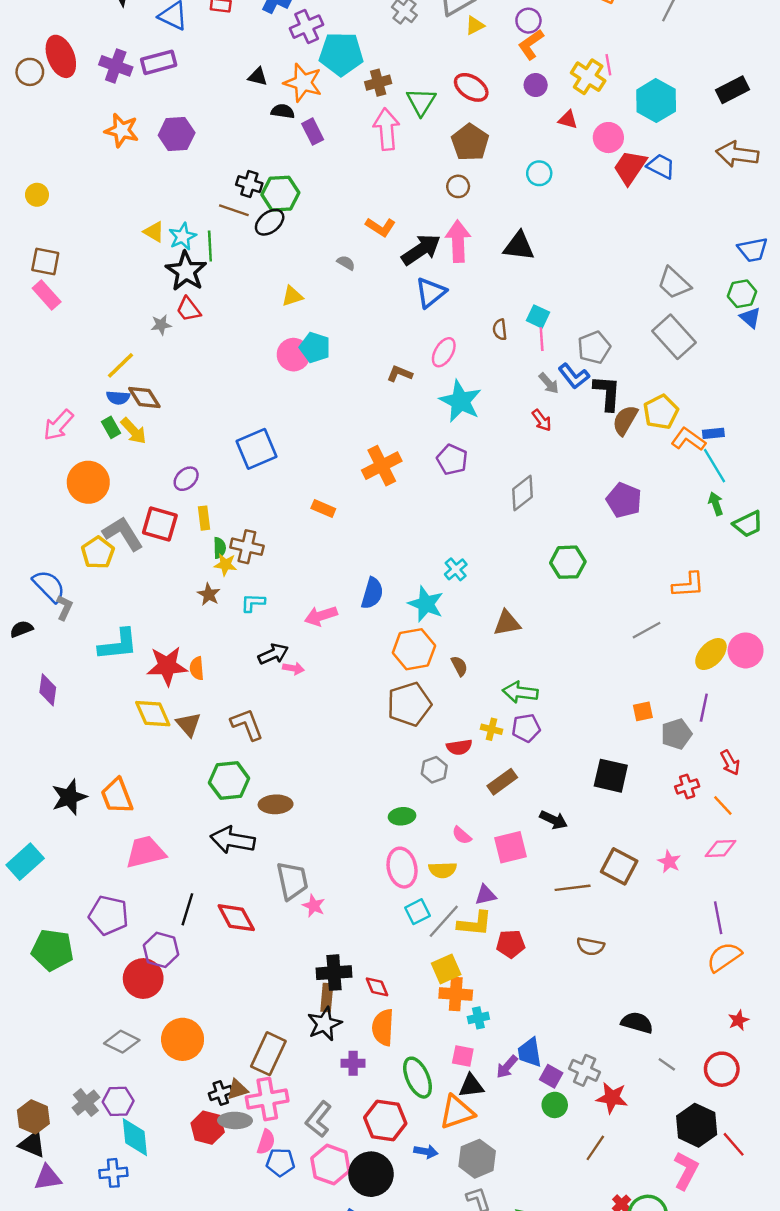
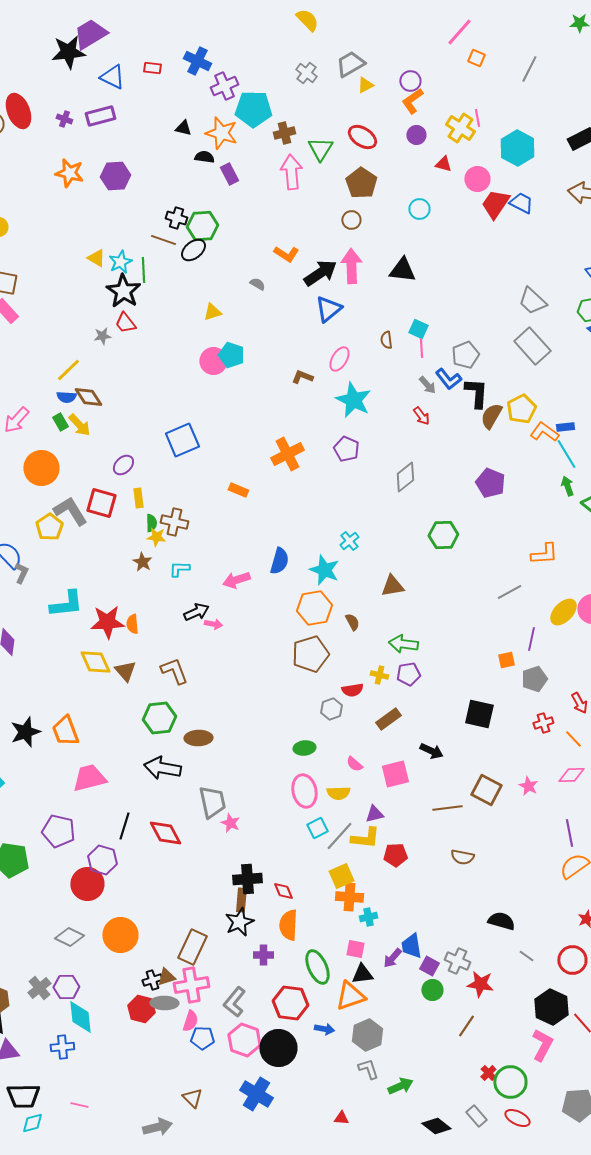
purple cross: (116, 66) -> (64, 119), size x0.6
purple line: (704, 708) -> (531, 639), moved

